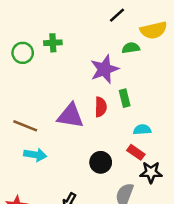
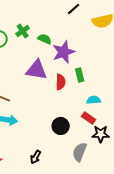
green cross: (53, 43) -> (23, 31), turned -32
green semicircle: (131, 48) -> (45, 39), moved, turned 32
purple triangle: (70, 116) -> (37, 70), moved

